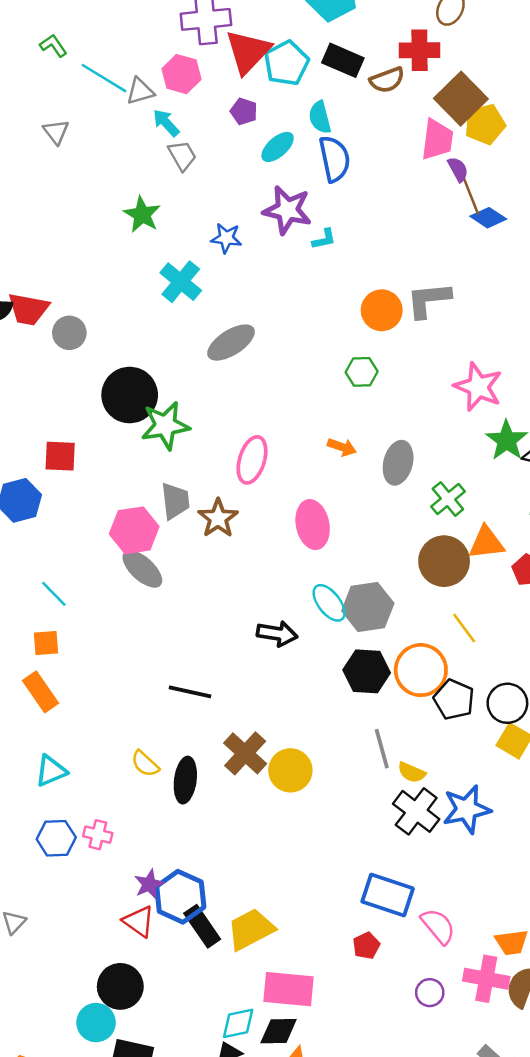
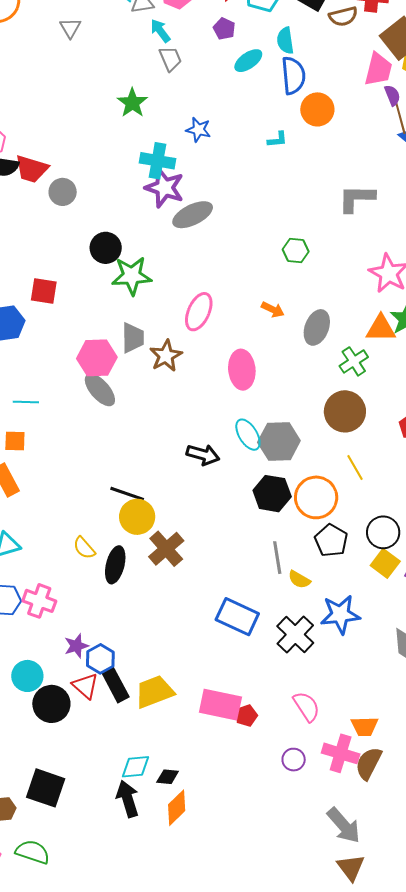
purple star: (287, 210) -> (165, 188), moved
cyan cross: (181, 282) -> (157, 161), turned -36
orange circle: (382, 310) -> (317, 109), moved
black circle: (130, 395) -> (106, 248), size x0.7
orange triangle: (486, 543) -> (381, 328), moved
cyan line: (54, 594) -> (26, 402), turned -50
black pentagon: (454, 700) -> (331, 540), moved
yellow circle: (290, 770) -> (137, 517), moved
black cross: (416, 811) -> (295, 635), moved
pink cross: (98, 835) -> (39, 601), size x1.4
blue rectangle: (388, 895) -> (237, 617), moved
blue hexagon: (180, 897) -> (100, 659), size x0.7
red triangle: (139, 921) -> (85, 686), moved
black circle: (120, 986) -> (51, 704), moved
pink rectangle: (289, 989) -> (220, 705), moved
cyan circle: (96, 1023) -> (27, 676), moved
black diamond: (279, 1031) -> (168, 777), size x0.7

